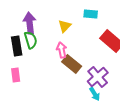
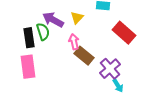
purple arrow: (30, 23) -> (53, 20), moved, turned -55
pink rectangle: (16, 75) -> (28, 67), size x1.6
cyan arrow: (95, 94) -> (118, 86), moved

